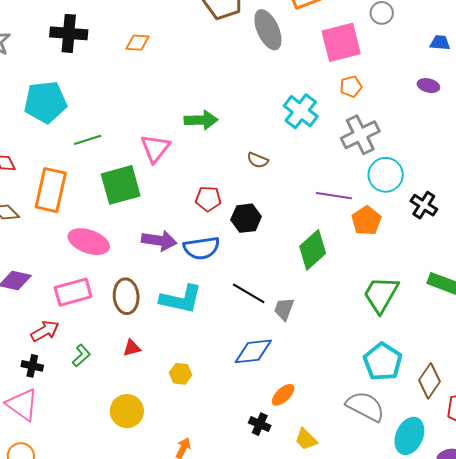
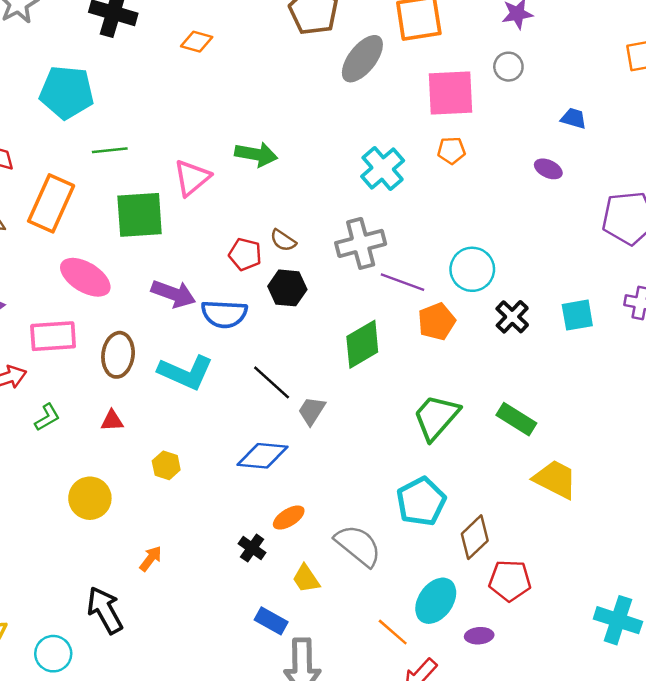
gray ellipse: (268, 30) -> (362, 59), turned 51
gray cross: (360, 135) -> (361, 243), moved
brown semicircle: (258, 160) -> (283, 240), moved
gray semicircle: (365, 406) -> (358, 545), moved

